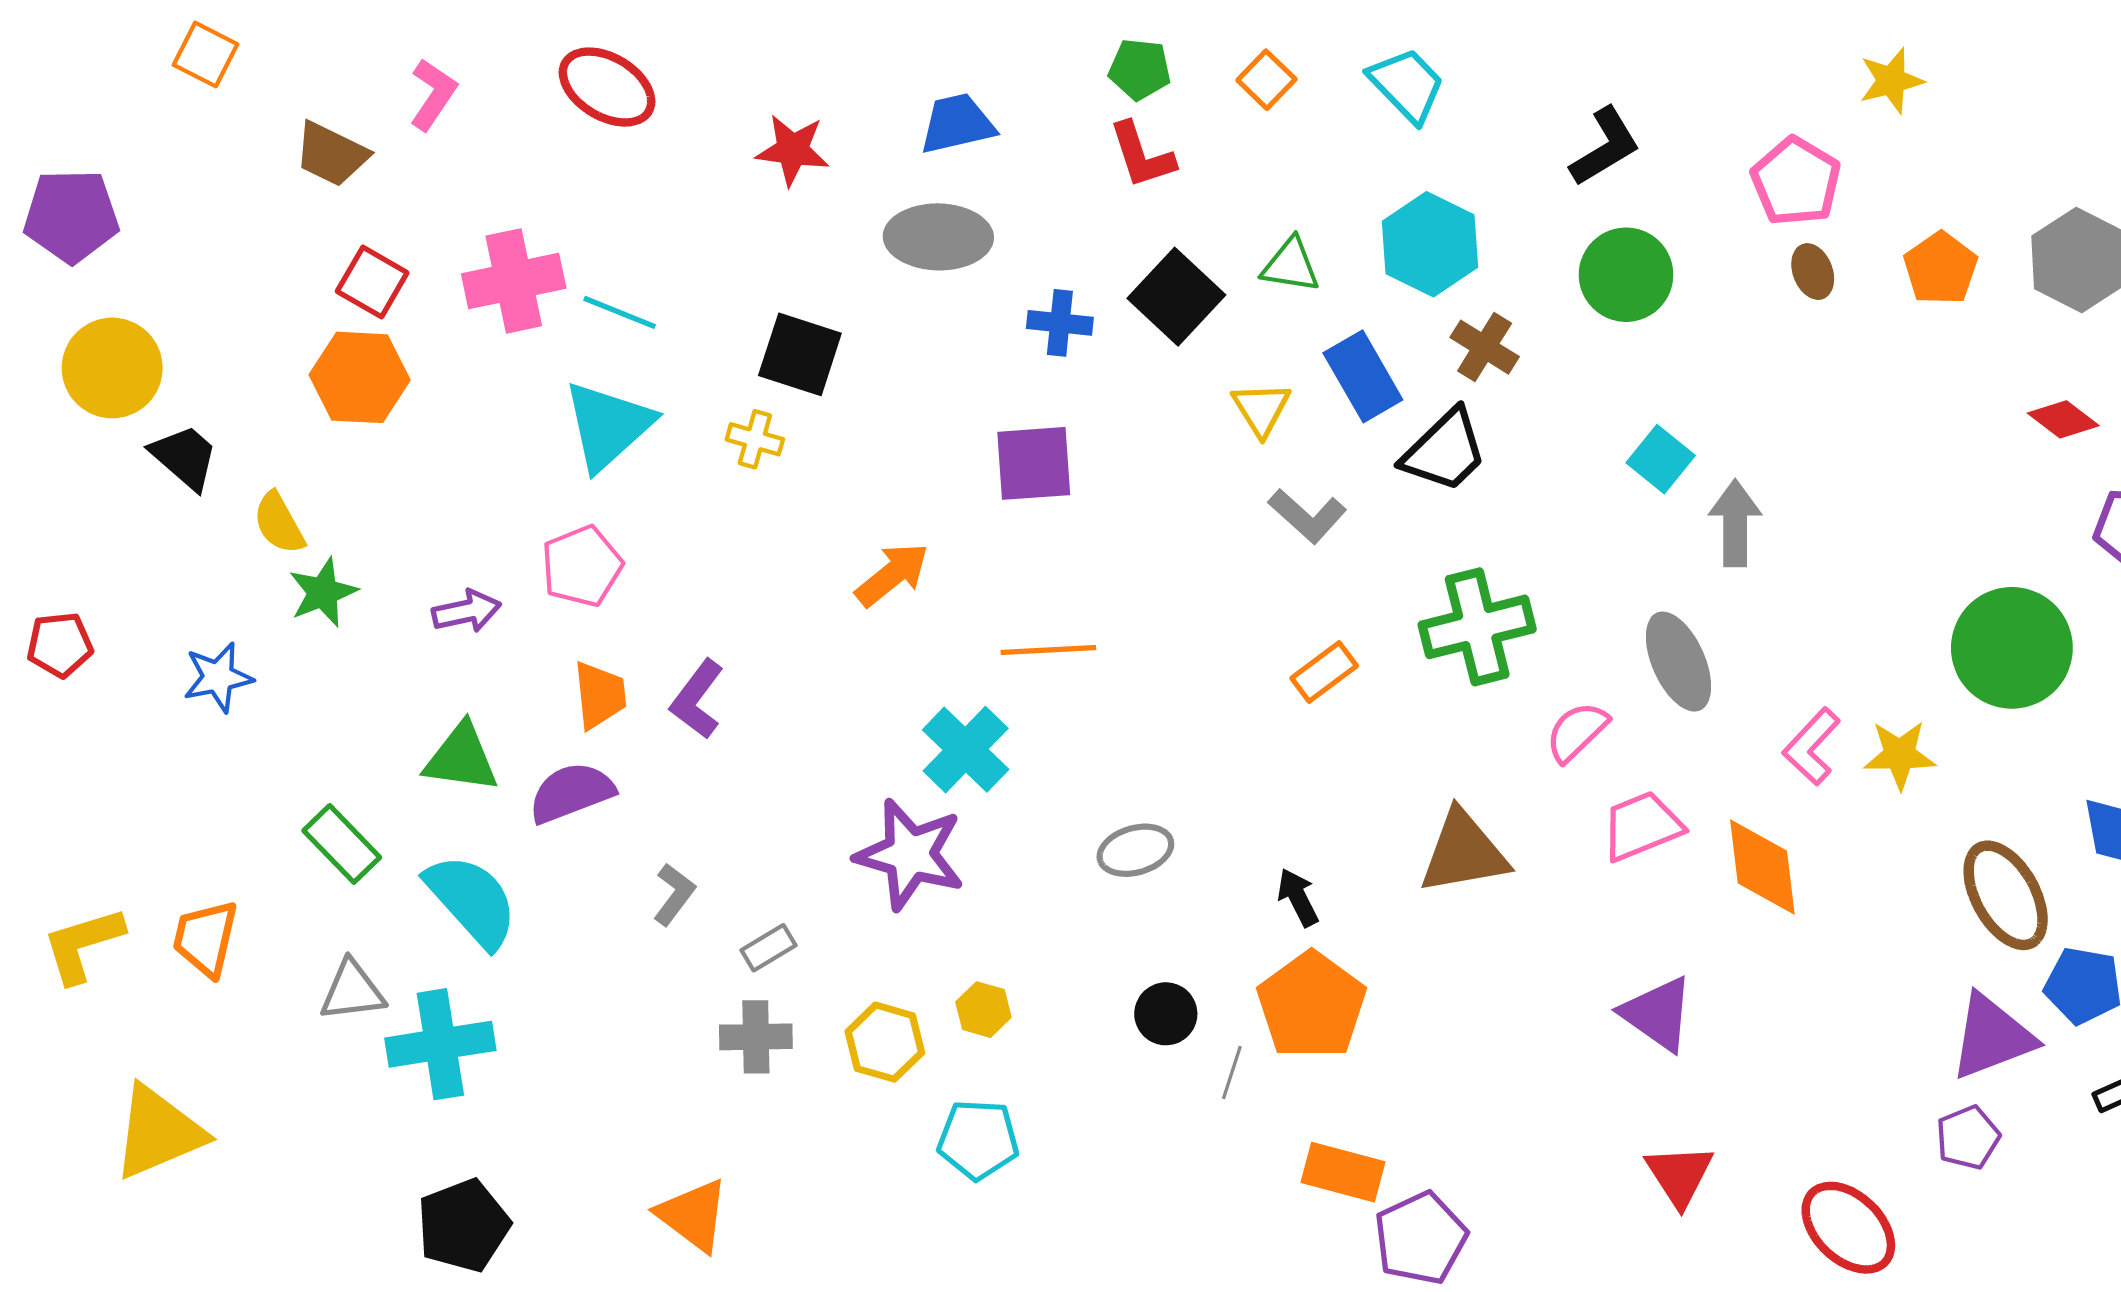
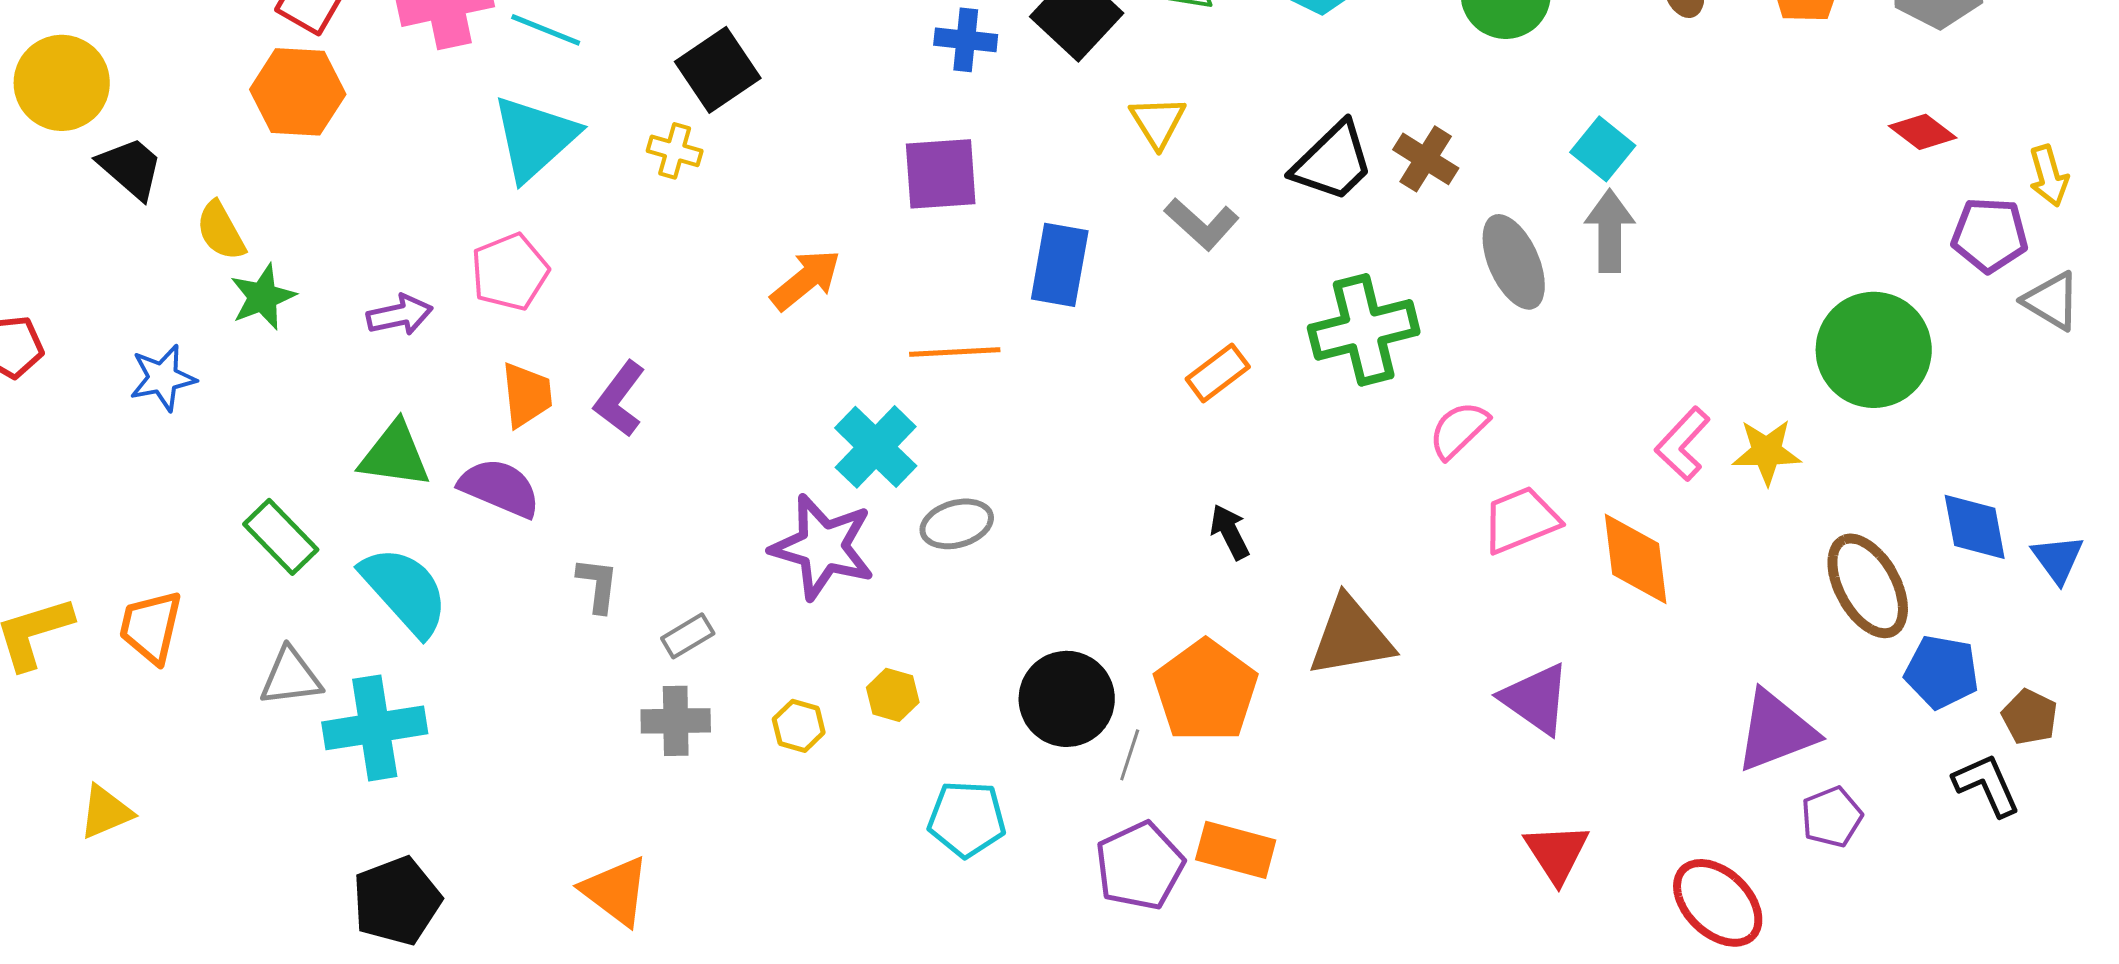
brown cross: (1485, 347) -> (1426, 159), moved
black square: (800, 354) -> (718, 70), turned 38
blue rectangle: (1363, 376) -> (1060, 265), moved, turned 40
cyan square: (1661, 459) -> (1603, 149), moved
gray ellipse: (1678, 662) -> (1514, 262), moved
purple semicircle: (571, 793) -> (500, 488), turned 44
gray ellipse: (1135, 850) -> (957, 524), moved
brown triangle: (1464, 852) -> (1351, 637), moved
gray L-shape: (674, 894) -> (598, 585), turned -30
black arrow: (1298, 897) -> (1230, 532), moved
black circle: (1166, 1014) -> (1067, 699), size x1.6
purple triangle: (1992, 1037) -> (1776, 731), moved
yellow hexagon: (885, 1042) -> (799, 726), size x0.7
yellow triangle: (158, 1132) -> (106, 812), size x0.6
cyan pentagon: (978, 1140) -> (967, 819), moved
purple pentagon: (1421, 1238) -> (1140, 866), moved

